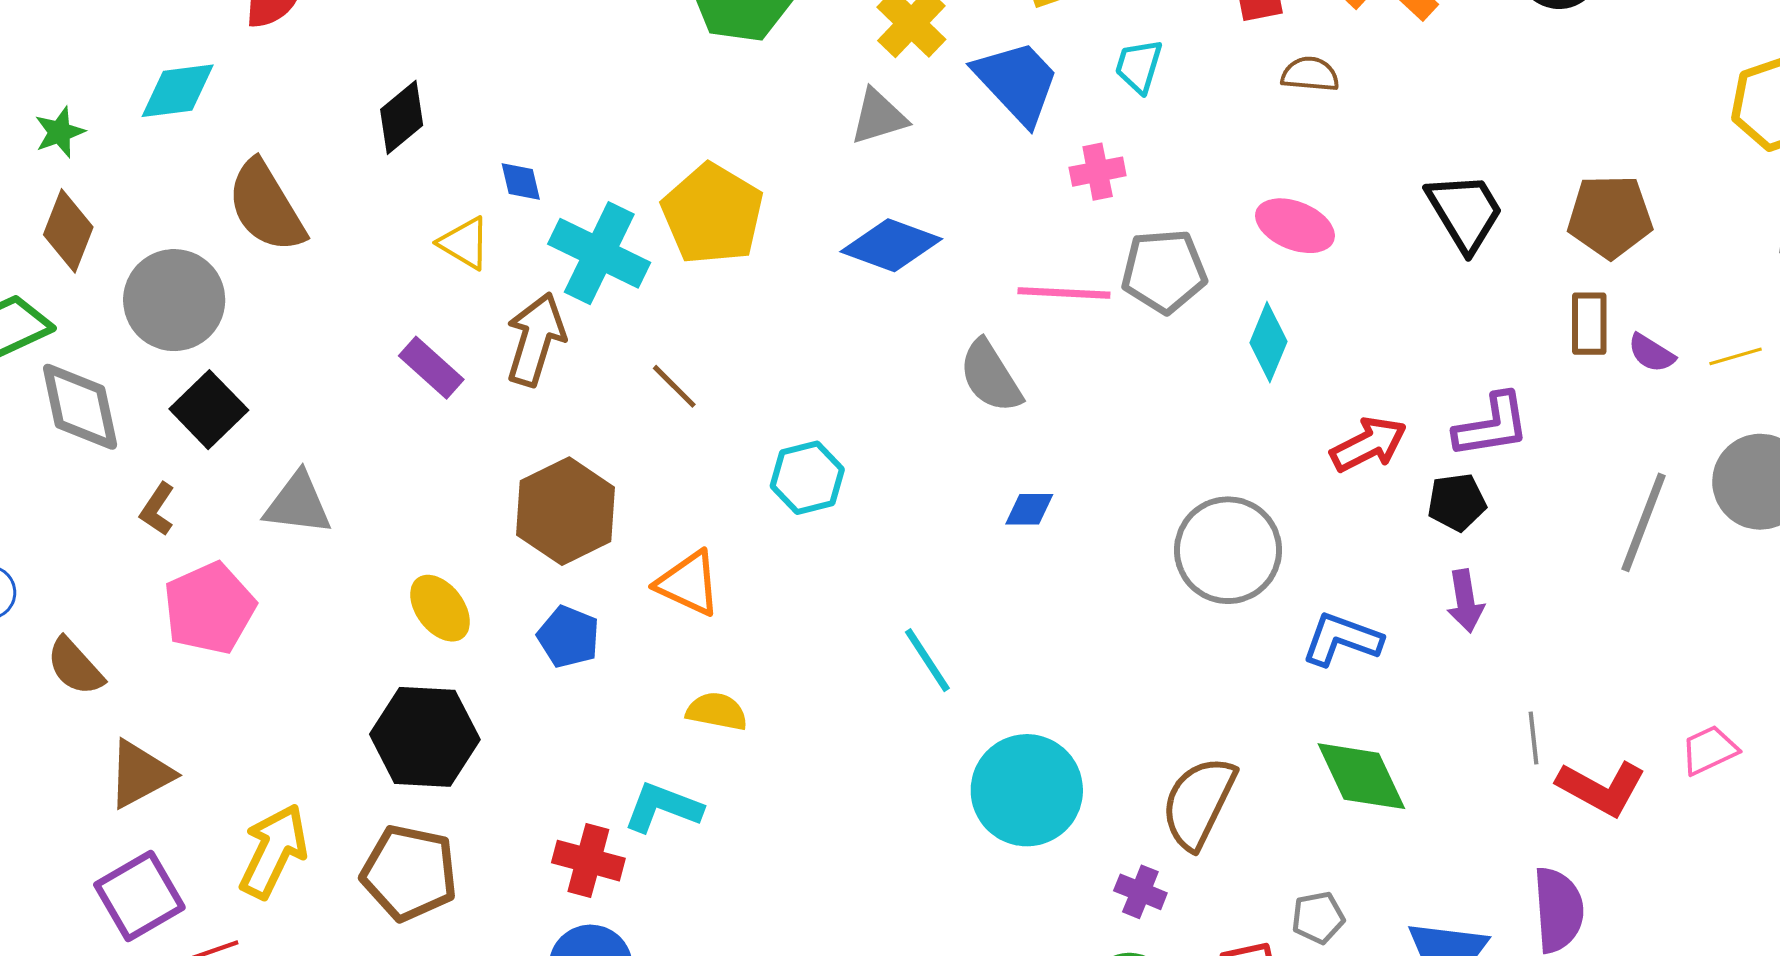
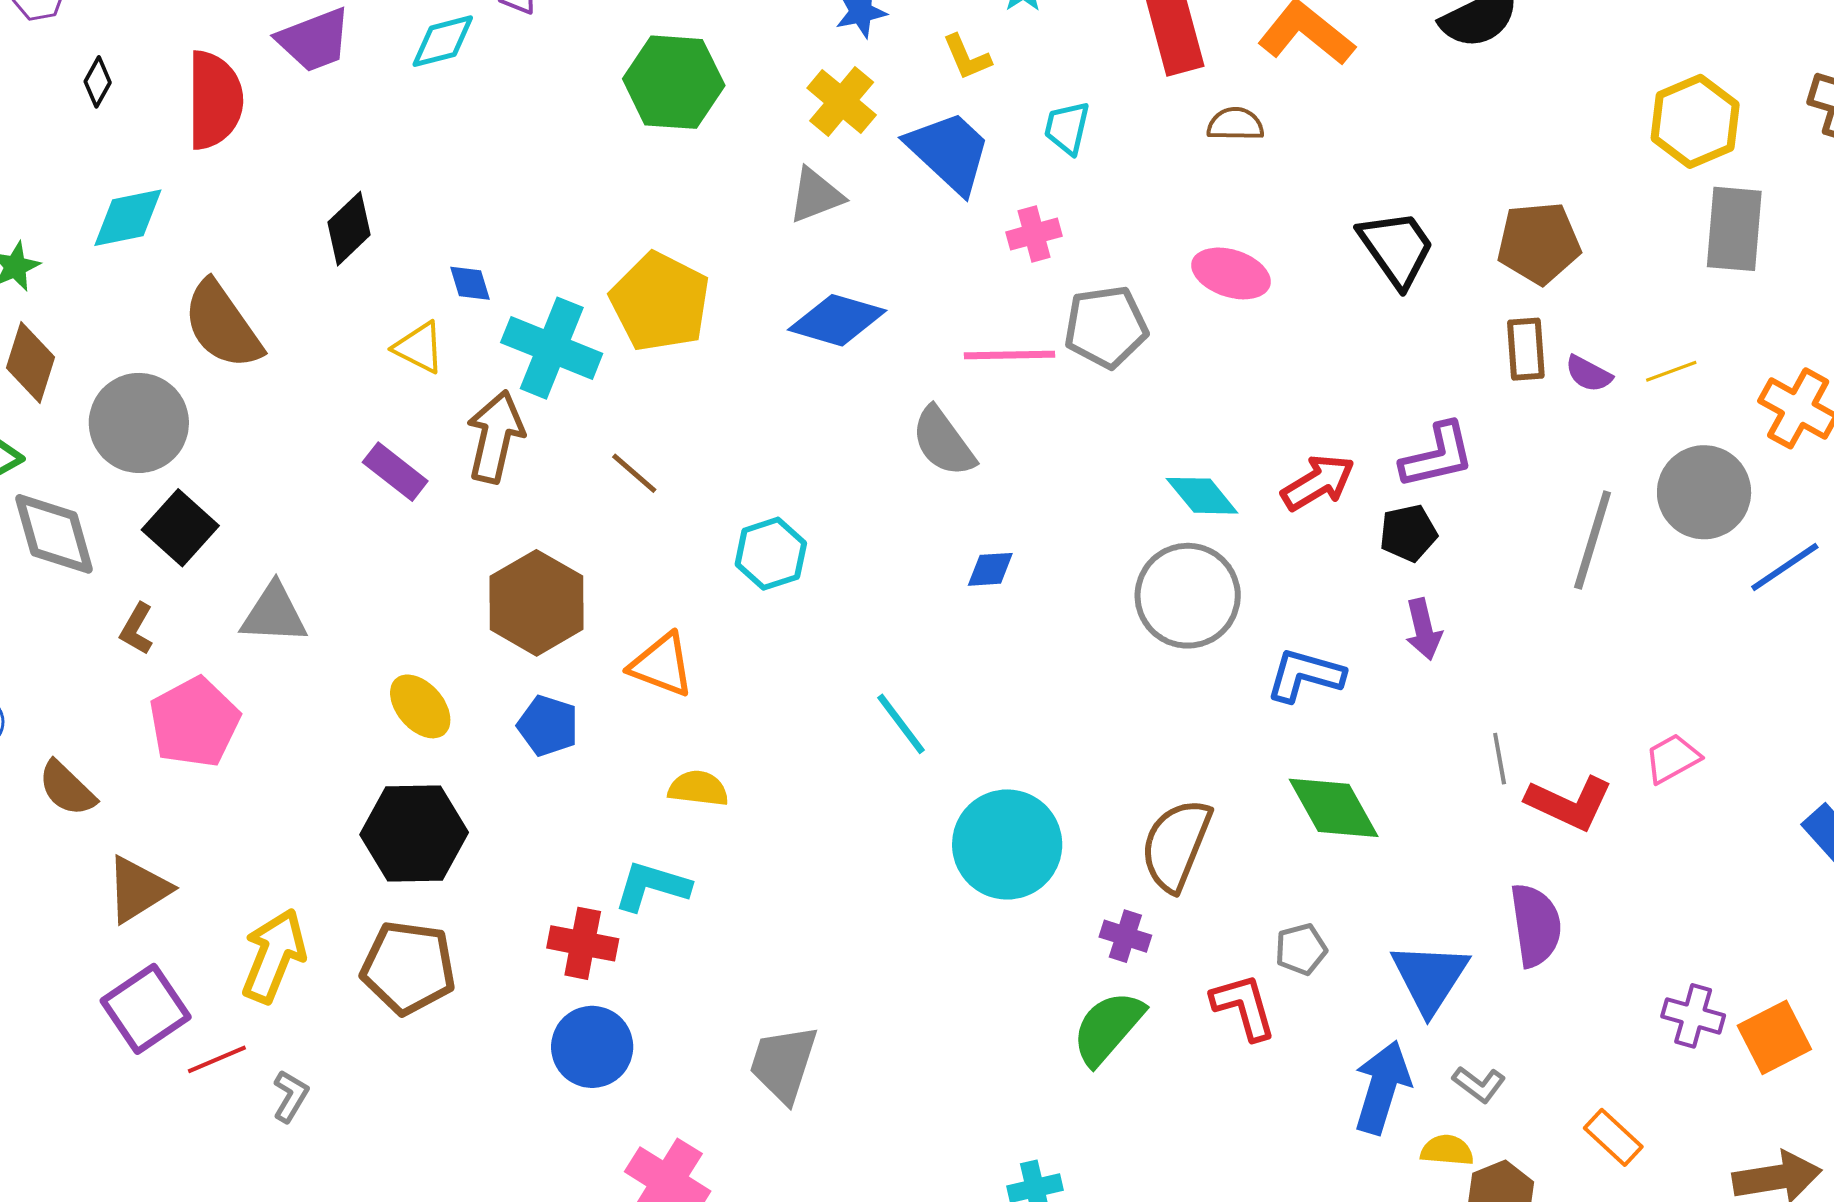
cyan diamond: (1268, 342) -> (1202, 496), moved, turned -58

